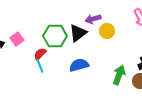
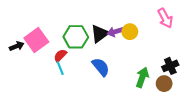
purple arrow: (93, 19) -> (115, 32), moved
pink square: (17, 39) -> (36, 40), size x1.6
blue semicircle: (79, 65) -> (101, 67), turned 66

